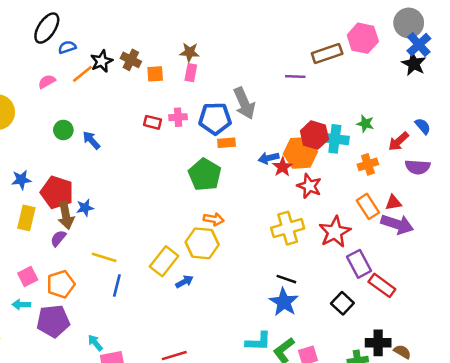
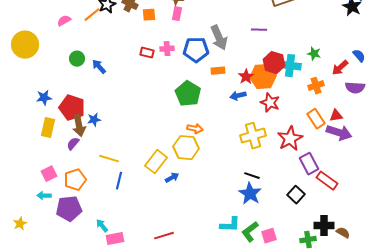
purple line: (295, 76) -> (259, 30), moved
orange rectangle: (226, 143) -> (218, 71), moved
blue arrow: (269, 158) -> (238, 96), moved
red star: (283, 167) -> (246, 77), moved

